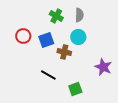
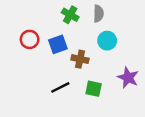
cyan circle: (78, 37) -> (107, 41), moved
black line: (48, 75) -> (60, 87), turned -56
green square: (75, 89) -> (94, 89), moved, turned 32

